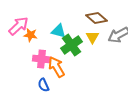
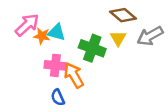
cyan triangle: (58, 31) -> (57, 32), moved
green cross: (71, 45) -> (92, 48), turned -35

